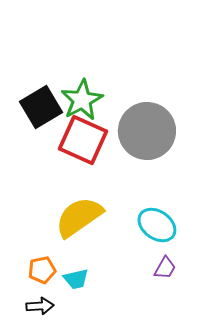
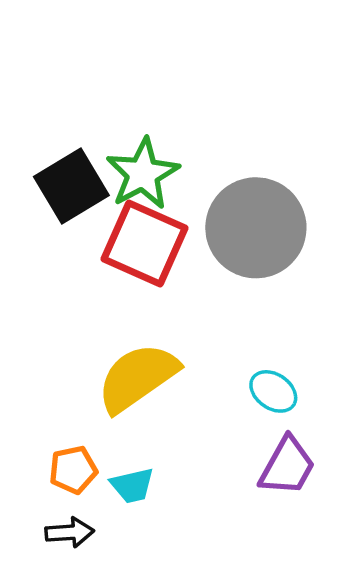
cyan ellipse: (157, 225) -> (273, 391), size x0.7
purple trapezoid: (165, 268) -> (287, 466), size x1.5

